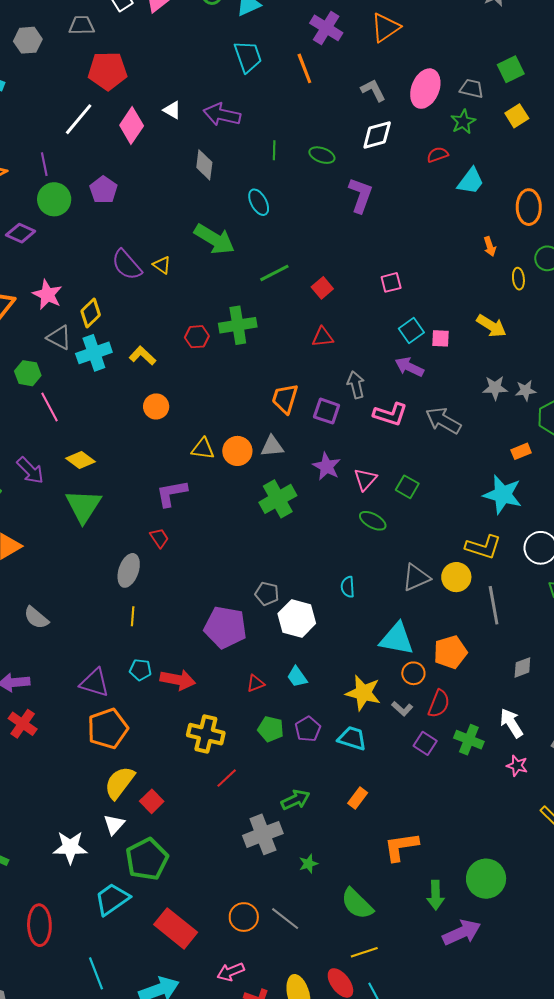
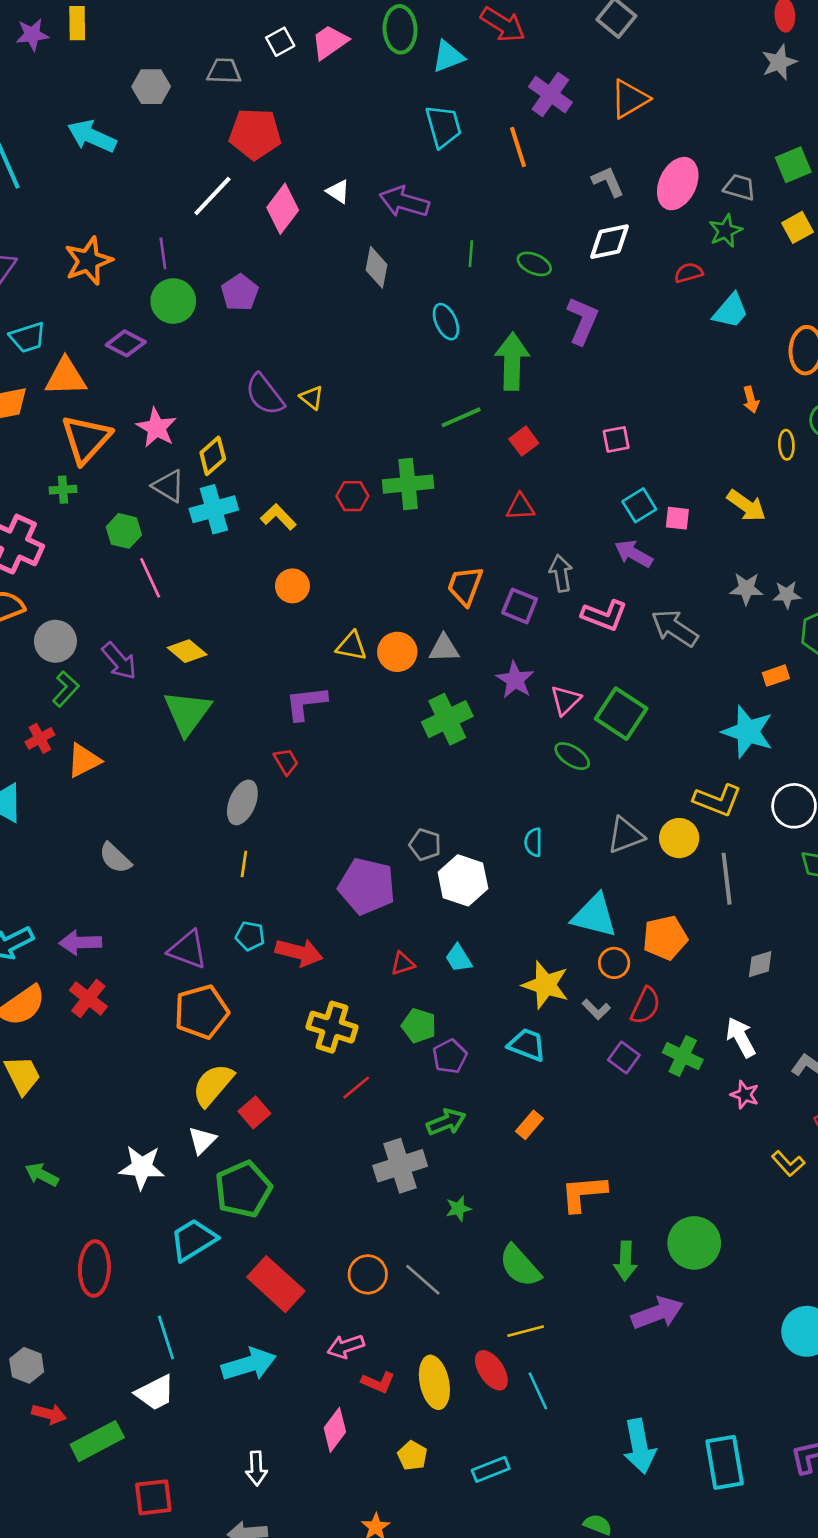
green arrow: (214, 239) -> (512, 361), moved, turned -123
green square: (407, 487) -> (621, 714), size x1.6
purple pentagon: (308, 729) -> (450, 1056), moved

